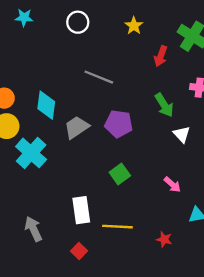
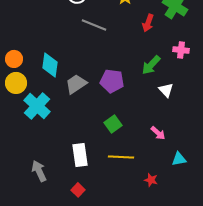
gray line: (99, 77) -> (94, 25), moved
green arrow: (164, 105) -> (151, 65), turned 75
yellow line: (117, 227) -> (121, 157), moved

